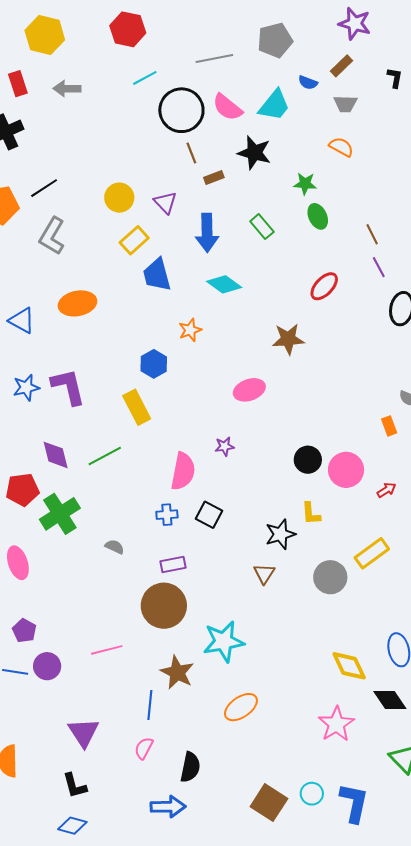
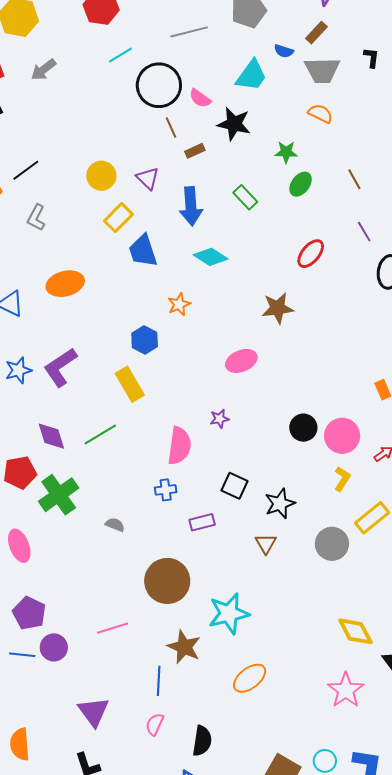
black L-shape: (395, 78) -> (371, 58), moved
gray arrow: (67, 89) -> (43, 70), turned -36
gray trapezoid: (345, 104) -> (322, 70), size x1.5
pink semicircle: (227, 107) -> (200, 98), moved, size x0.7
green ellipse: (318, 216) -> (301, 184), turned 65
brown line: (372, 234) -> (354, 179), moved
gray L-shape: (52, 236) -> (36, 218), size x0.7
purple L-shape: (68, 387) -> (60, 367), turned -108
yellow L-shape: (311, 514) -> (342, 479), moved, turned -140
black square: (209, 515) -> (234, 486), moved
purple rectangle: (173, 565) -> (202, 522), moved
purple pentagon: (24, 631) -> (29, 613), size x1.4

